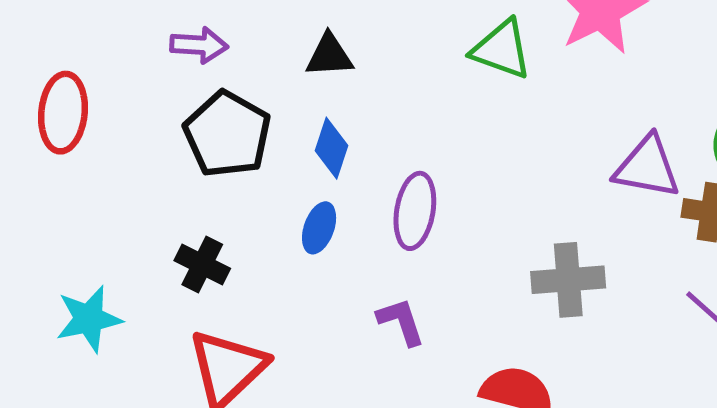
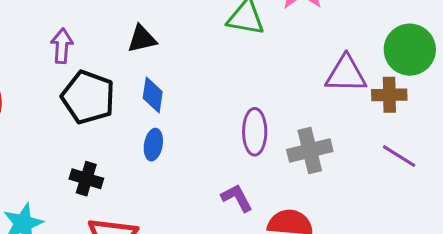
purple arrow: (199, 45) -> (62, 46), turned -80
purple ellipse: (415, 211) -> (255, 132), moved
purple L-shape: (401, 322) -> (237, 198), moved

